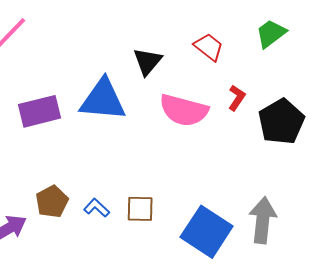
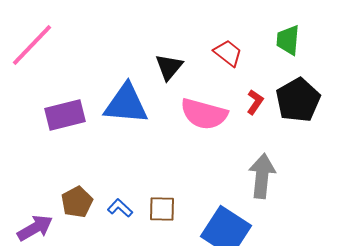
green trapezoid: (271, 33) -> (288, 40), turned -48
black pentagon: (281, 122) -> (298, 100), moved
gray arrow: (263, 220) -> (262, 176), moved

